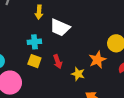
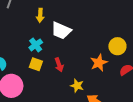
cyan cross: (34, 42) -> (36, 45), turned -32
yellow star: (78, 74) -> (77, 86), moved

